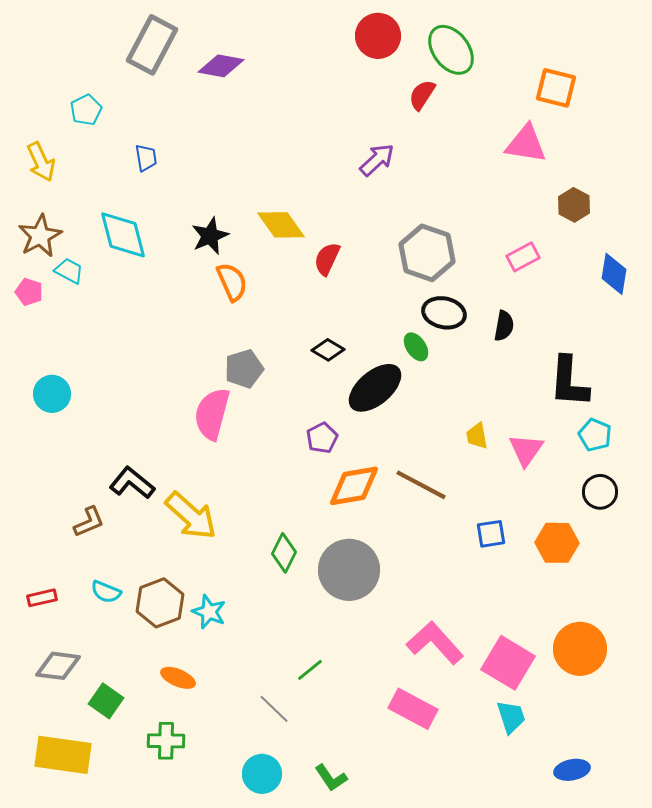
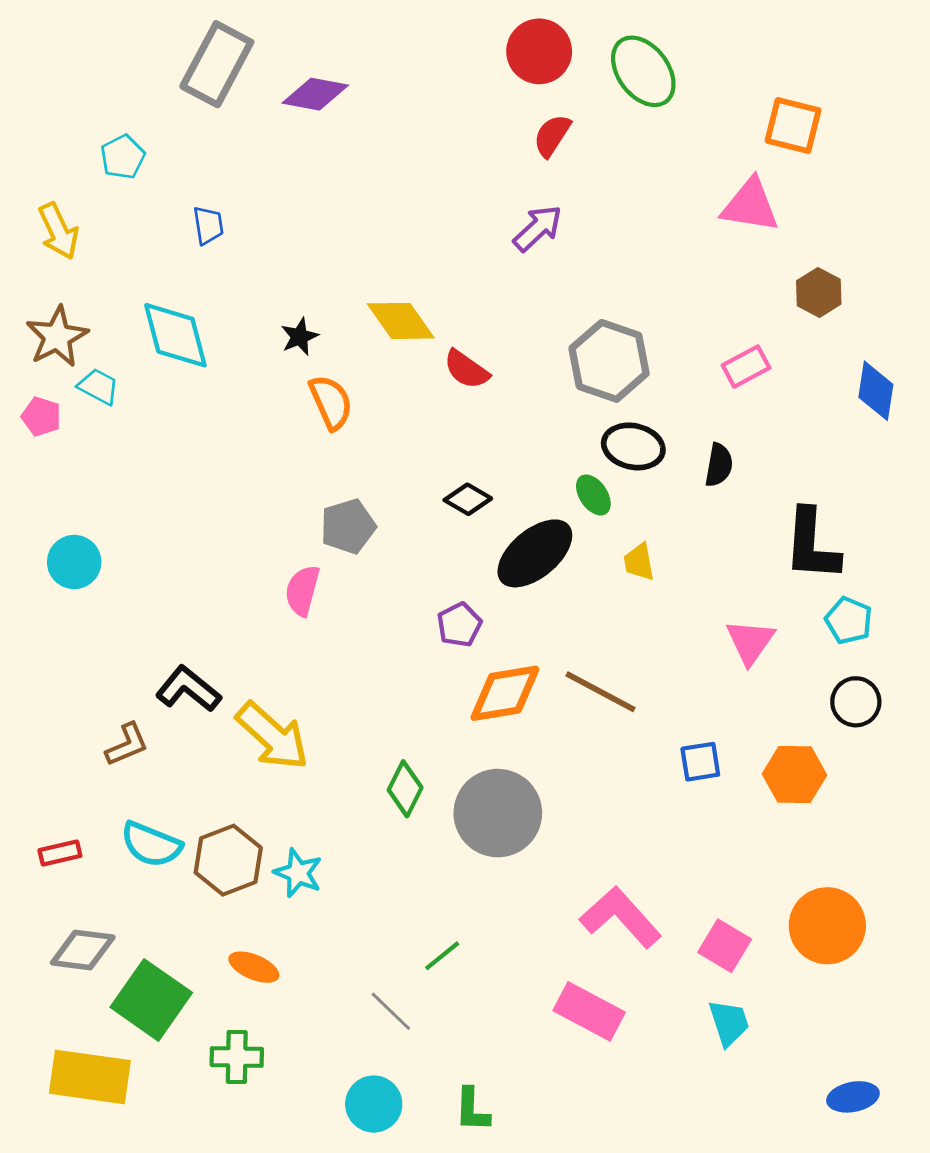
red semicircle: (422, 95) -> (552, 136), moved
black star: (210, 236) -> (300, 337), size x0.7
red semicircle: (327, 259) -> (466, 369), turned -80
pink semicircle: (212, 414) -> (302, 591), size x0.7
yellow trapezoid: (477, 436) -> (639, 562), moved
cyan semicircle: (106, 592) -> (151, 844), size x1.4
pink square: (508, 663) -> (725, 946), size x0.7
green square: (106, 701) -> (151, 1000), size x1.6
blue ellipse: (572, 770) -> (853, 1097), moved
green L-shape: (331, 778) -> (472, 1110), turned 36

